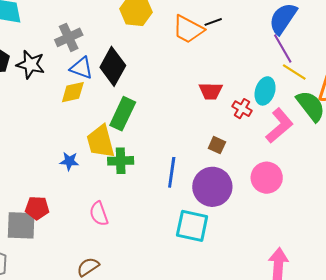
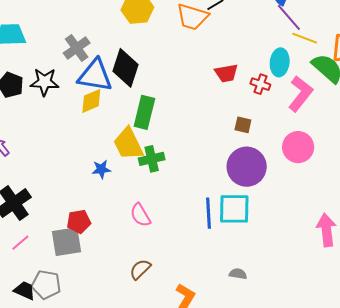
blue triangle: (81, 68) -> (95, 76), size x1.5
blue line: (172, 172) -> (209, 213), moved

